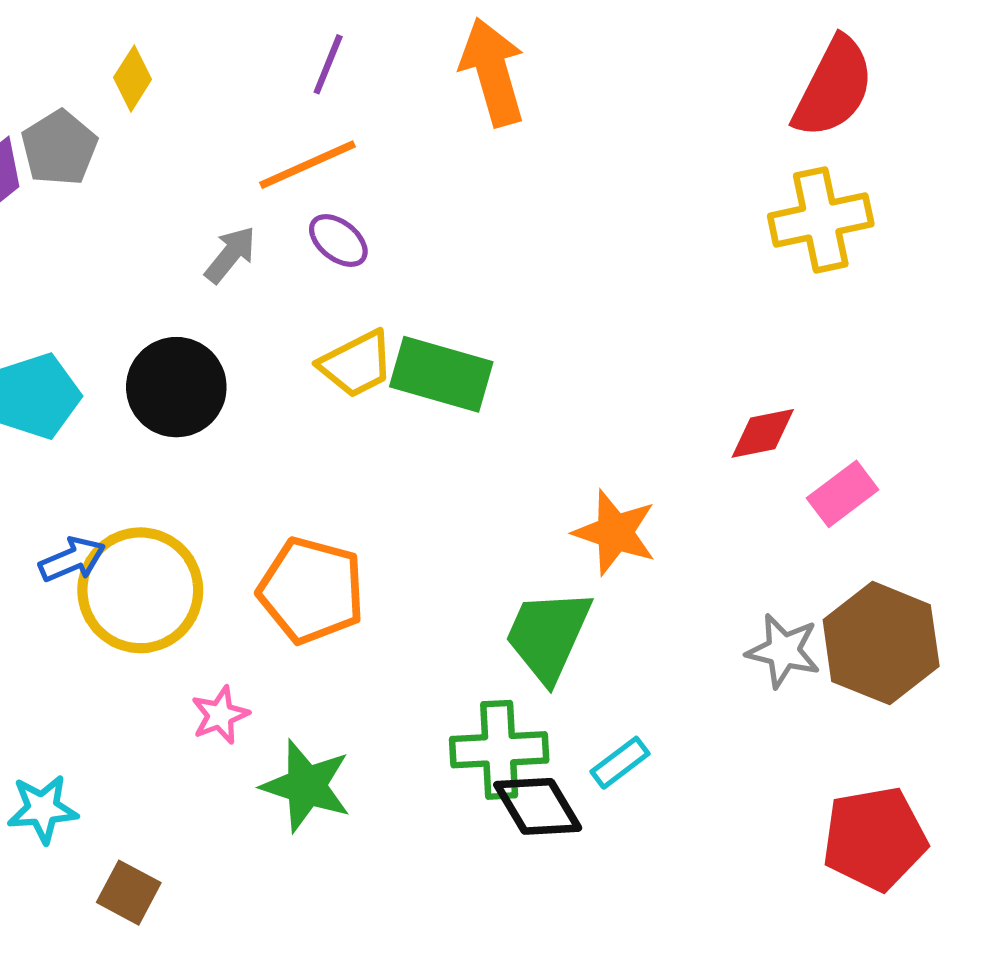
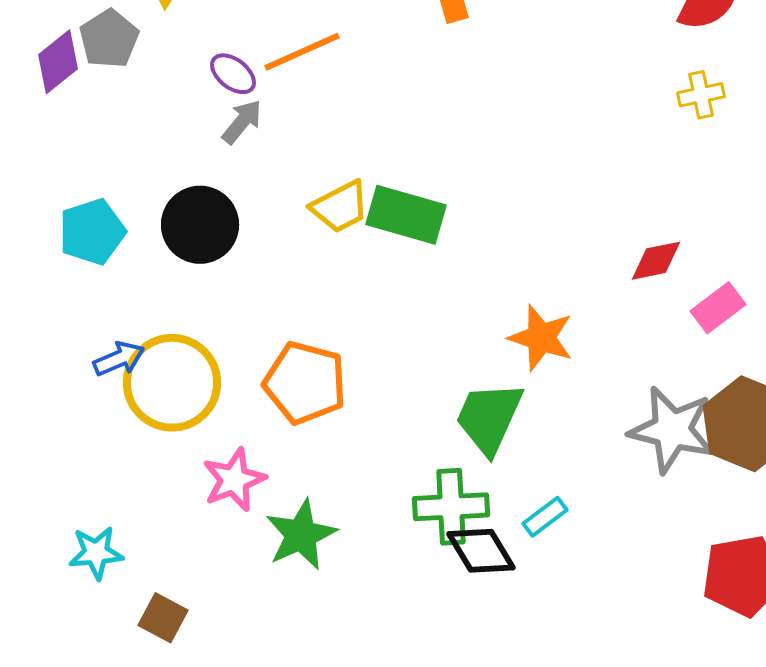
yellow cross: (821, 220) -> (701, 95), size x0.6
purple ellipse: (338, 241) -> (233, 74), moved
gray star: (783, 651) -> (672, 430), size x1.5
pink star: (220, 715) -> (234, 480), size x1.4
green star: (306, 786) -> (301, 535), turned 30

